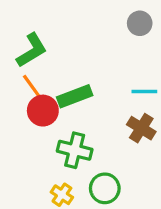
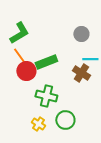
gray circle: (140, 23) -> (81, 34), moved
brown cross: (141, 128) -> (81, 73), moved

